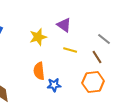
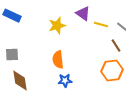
yellow line: (70, 50) -> (101, 25), moved
blue star: (54, 85) -> (65, 81), moved

